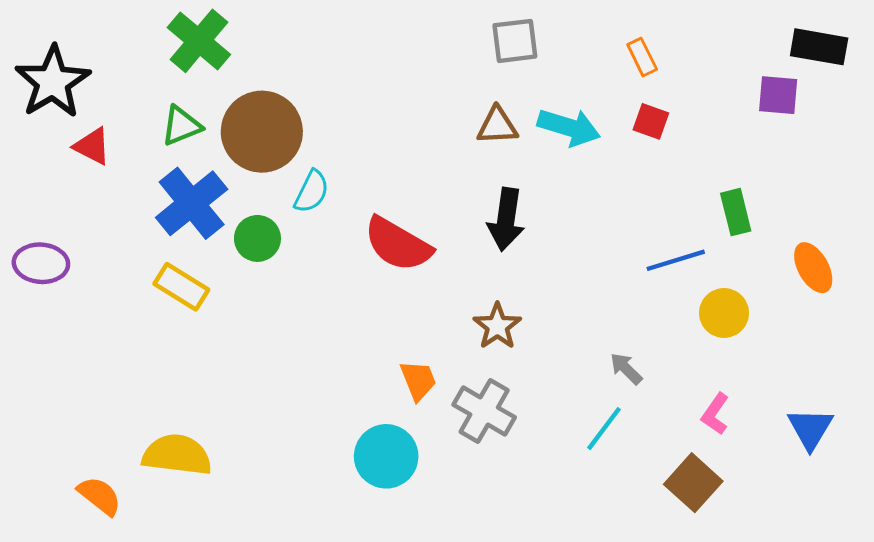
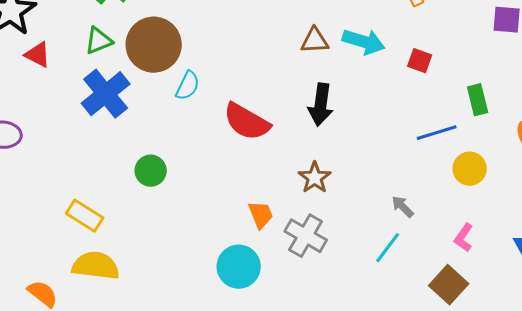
red square: (651, 121) -> (420, 61), moved
green circle: (257, 238) -> (151, 171), moved
yellow rectangle: (181, 287) -> (85, 216), moved

